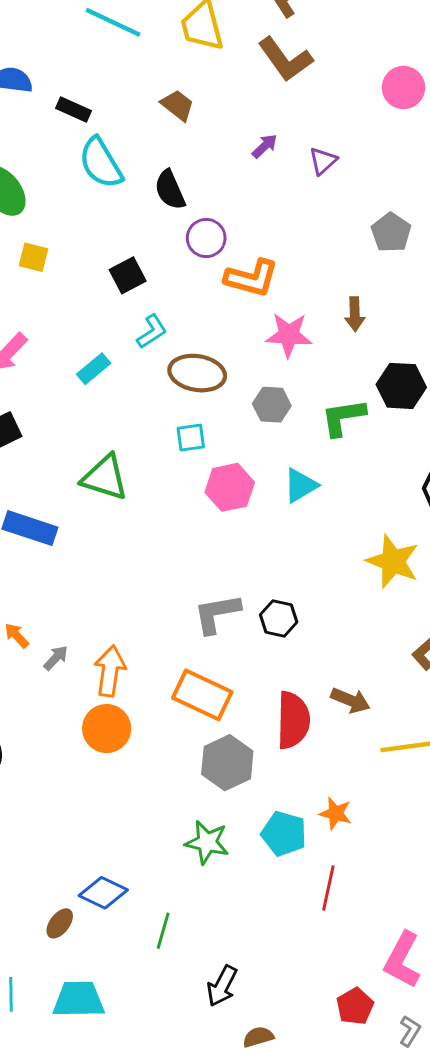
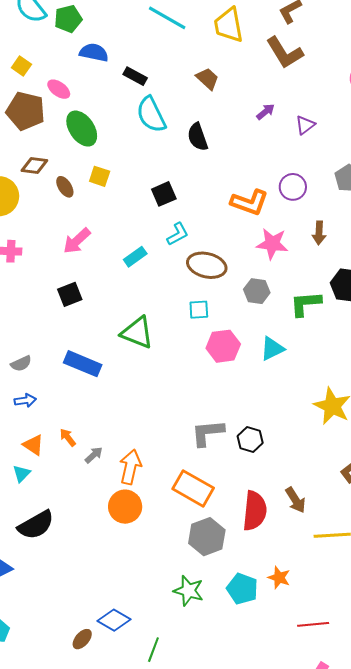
purple circle: (206, 238) -> (293, 187), moved
brown arrow: (350, 700) -> (295, 500), turned 32
red line: (328, 888) -> (313, 624), moved, turned 68

